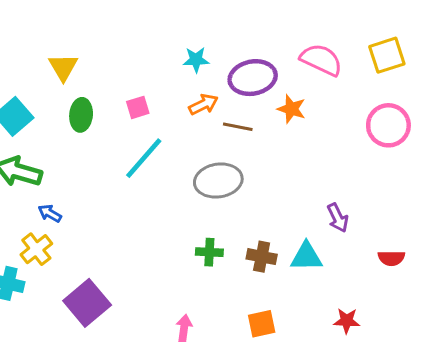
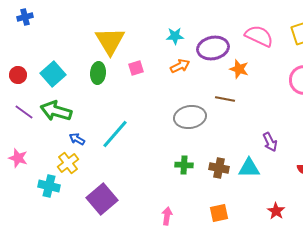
yellow triangle: (63, 67) -> (110, 41), moved, size x1.5
brown line: (238, 127) -> (225, 99), moved
cyan line: (144, 158) -> (115, 134), moved
red star: (347, 321) -> (276, 211), turned 30

